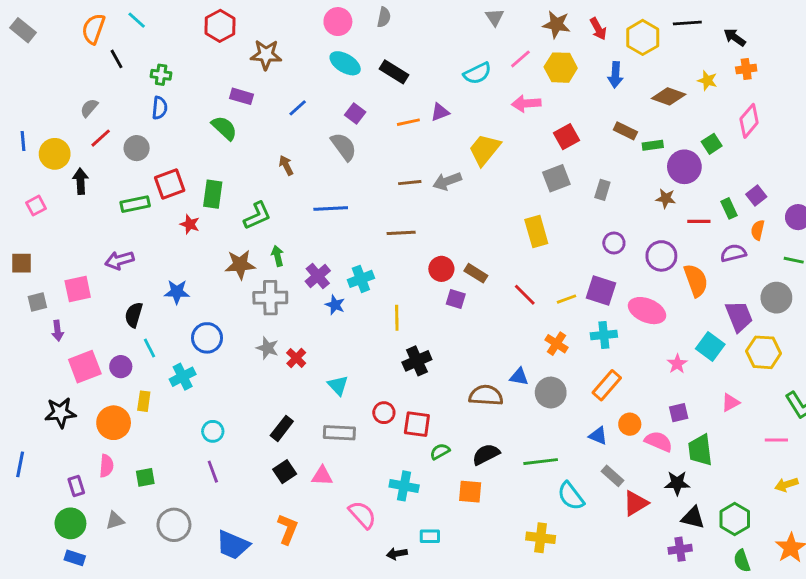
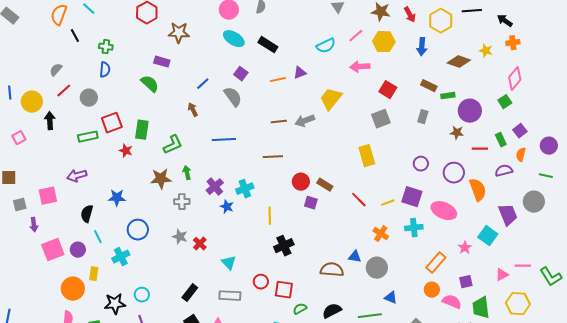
blue line: (298, 108) -> (203, 84), moved
red square: (566, 137) -> (388, 90), turned -30
green square: (712, 144) -> (505, 102), moved
gray rectangle: (602, 190) -> (423, 117), moved
gray cross: (270, 298) -> (182, 202), size x0.7
yellow hexagon: (763, 352) -> (518, 304), moved
orange rectangle: (607, 385) -> (436, 263), moved
black star: (60, 413) -> (115, 304), moved
blue triangle: (598, 436) -> (391, 298), moved
pink line: (776, 440) -> (523, 266), moved

